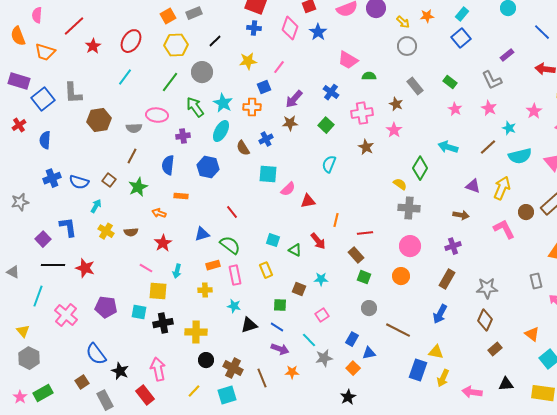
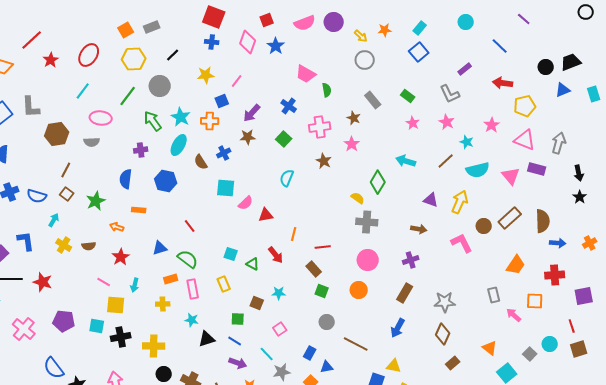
green semicircle: (369, 76) -> (327, 90), turned 80
pink ellipse: (157, 115) -> (101, 118), moved
brown line: (132, 156) -> (66, 170), moved

